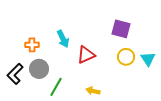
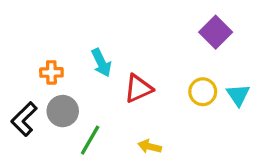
purple square: (121, 29) -> (216, 32), moved, turned 30

